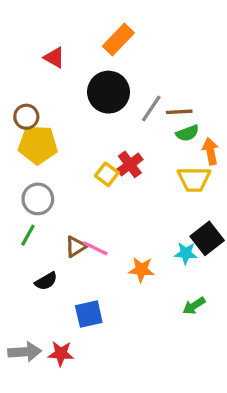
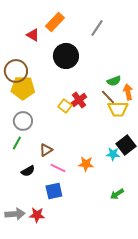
orange rectangle: (118, 39) -> (55, 22), moved
gray line: (151, 109) -> (97, 28), moved
brown line: (179, 112) -> (108, 97), moved, turned 49
brown circle: (26, 117) -> (16, 71), size x1.5
pink line: (95, 248) -> (58, 168), moved
green arrow: (194, 306) -> (117, 194), moved

